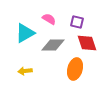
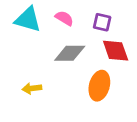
cyan triangle: (25, 33) -> (28, 20), moved, turned 45

